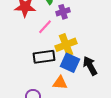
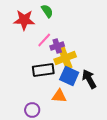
purple cross: (63, 12) -> (57, 46), moved

